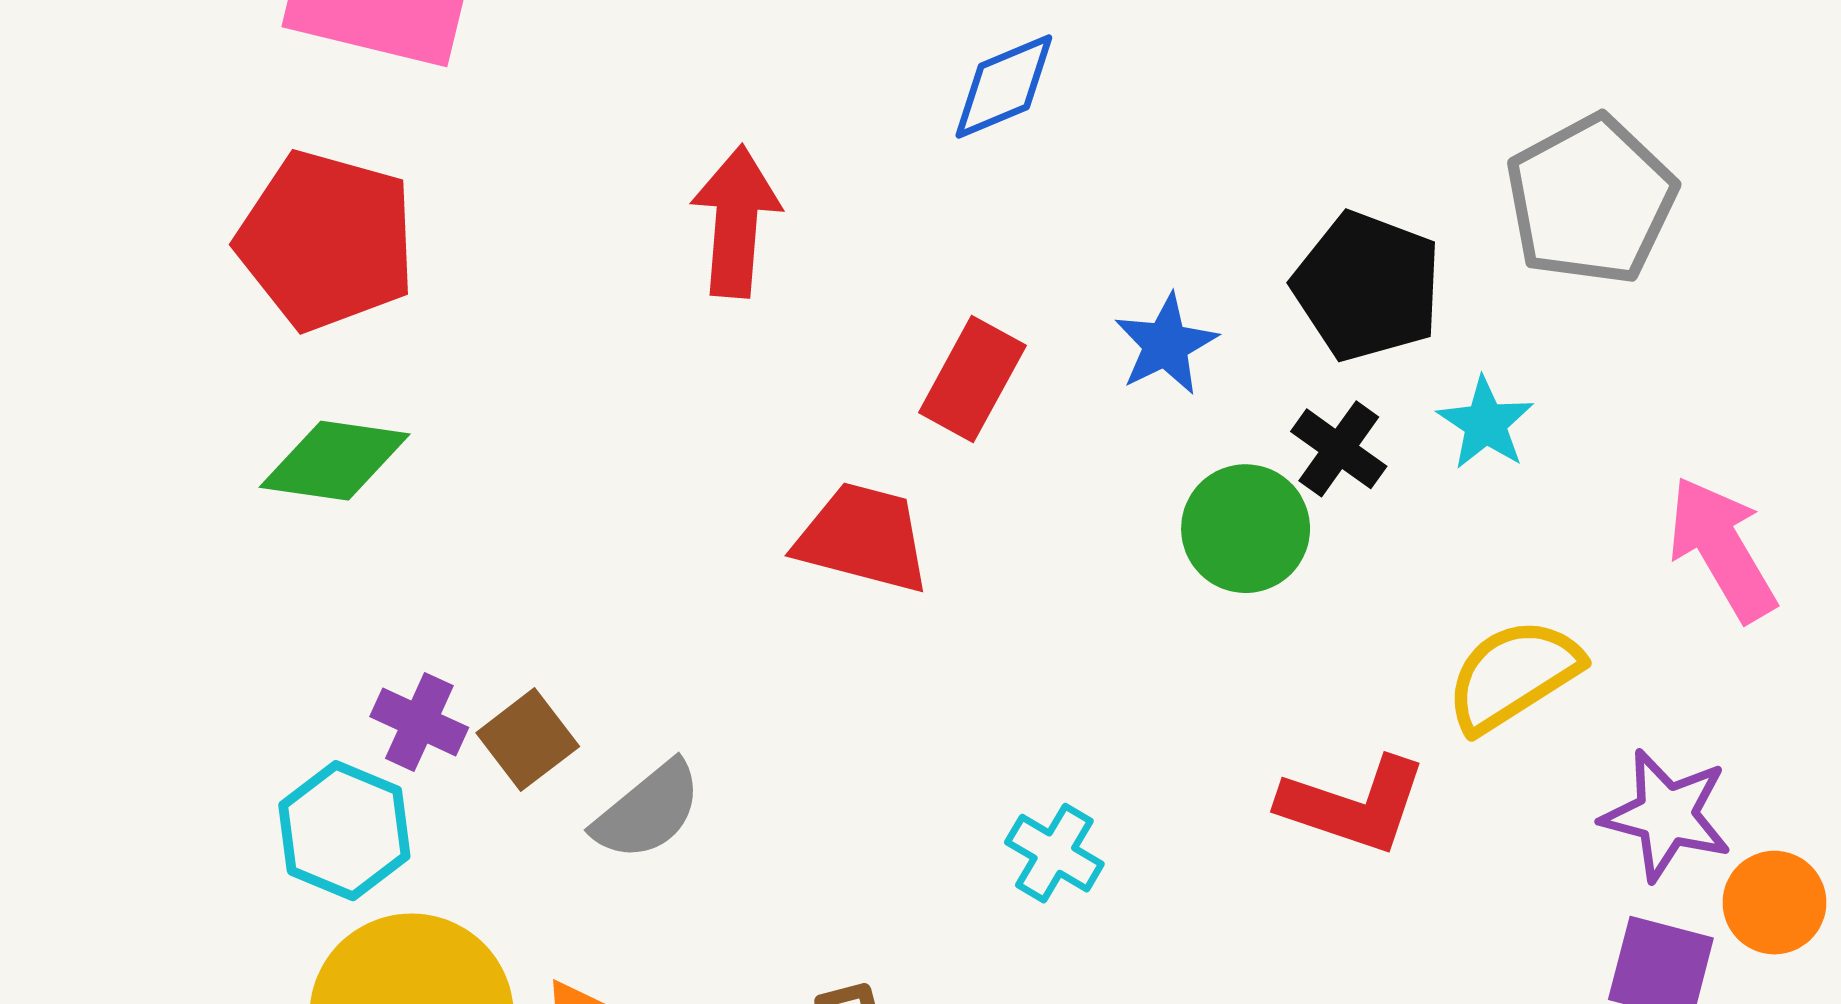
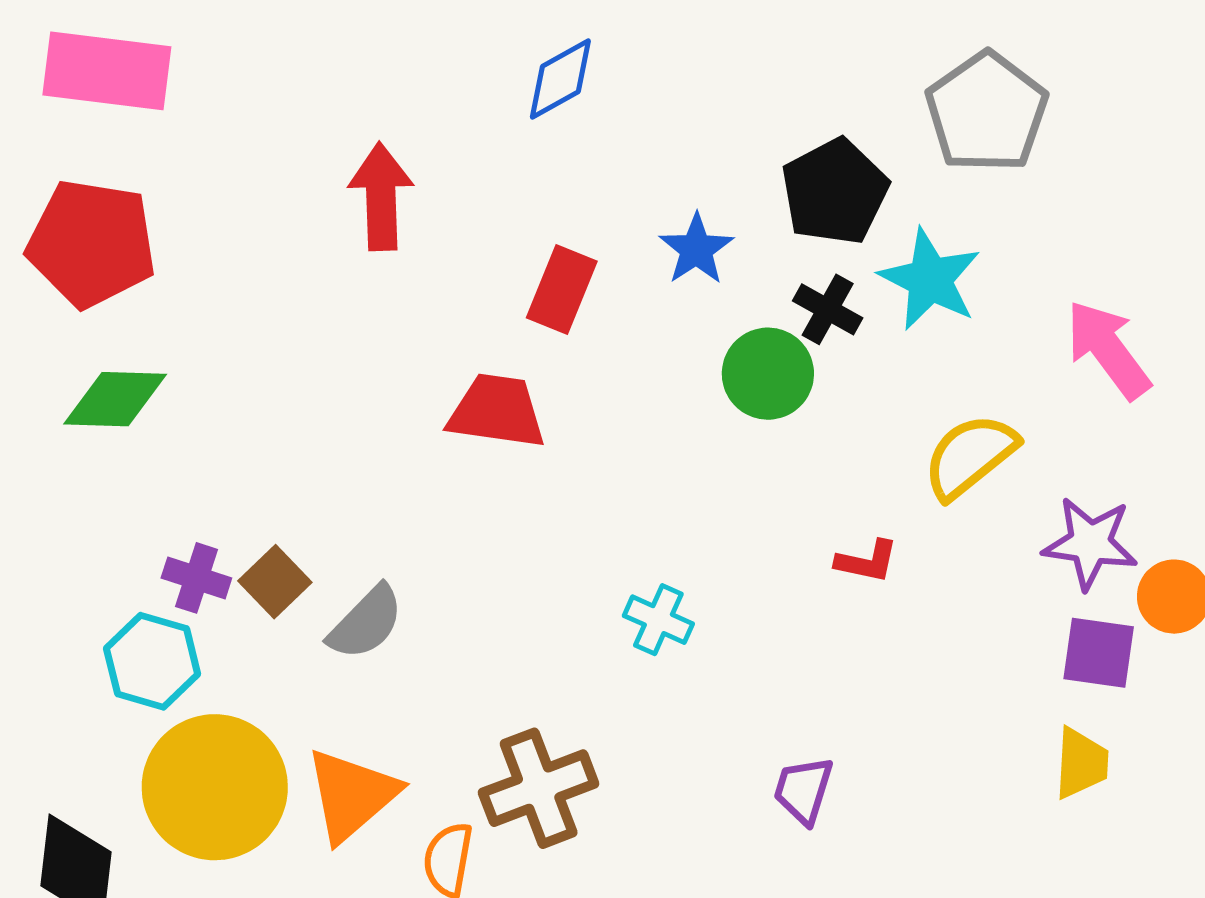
black pentagon: (1367, 286) -> (835, 192), turned 30
cyan star: (1485, 423) -> (930, 279), size x1.5
red L-shape: (1353, 805) -> (867, 561), size x0.6

